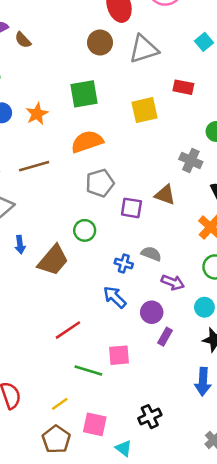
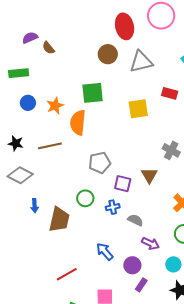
orange semicircle: (87, 142) -> (78, 123), moved, turned -70
brown triangle: (165, 195) -> (149, 175), turned 36
brown trapezoid: (53, 260) -> (59, 220), turned -32
blue cross: (124, 264) -> (113, 207), moved, turned -32

